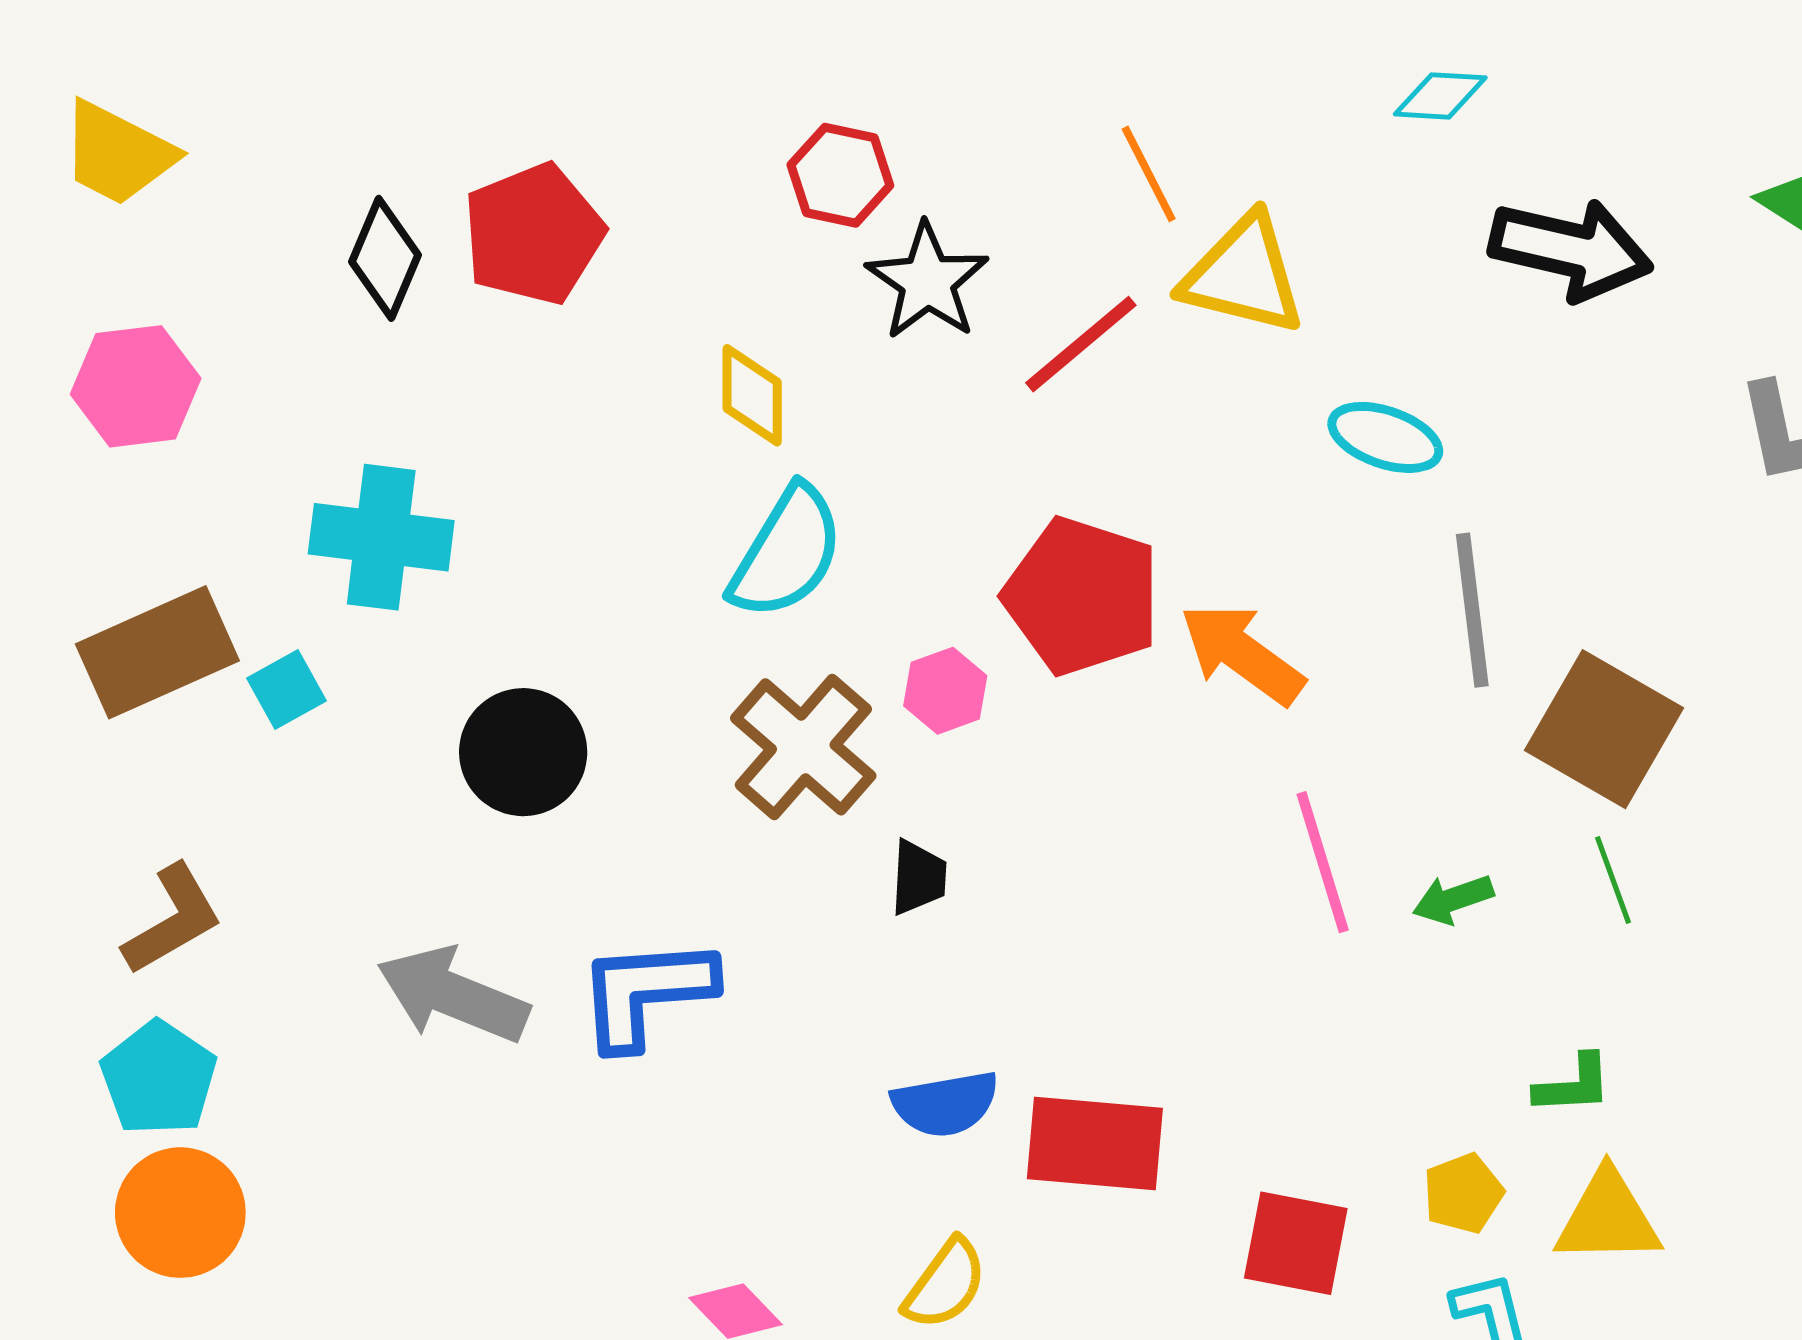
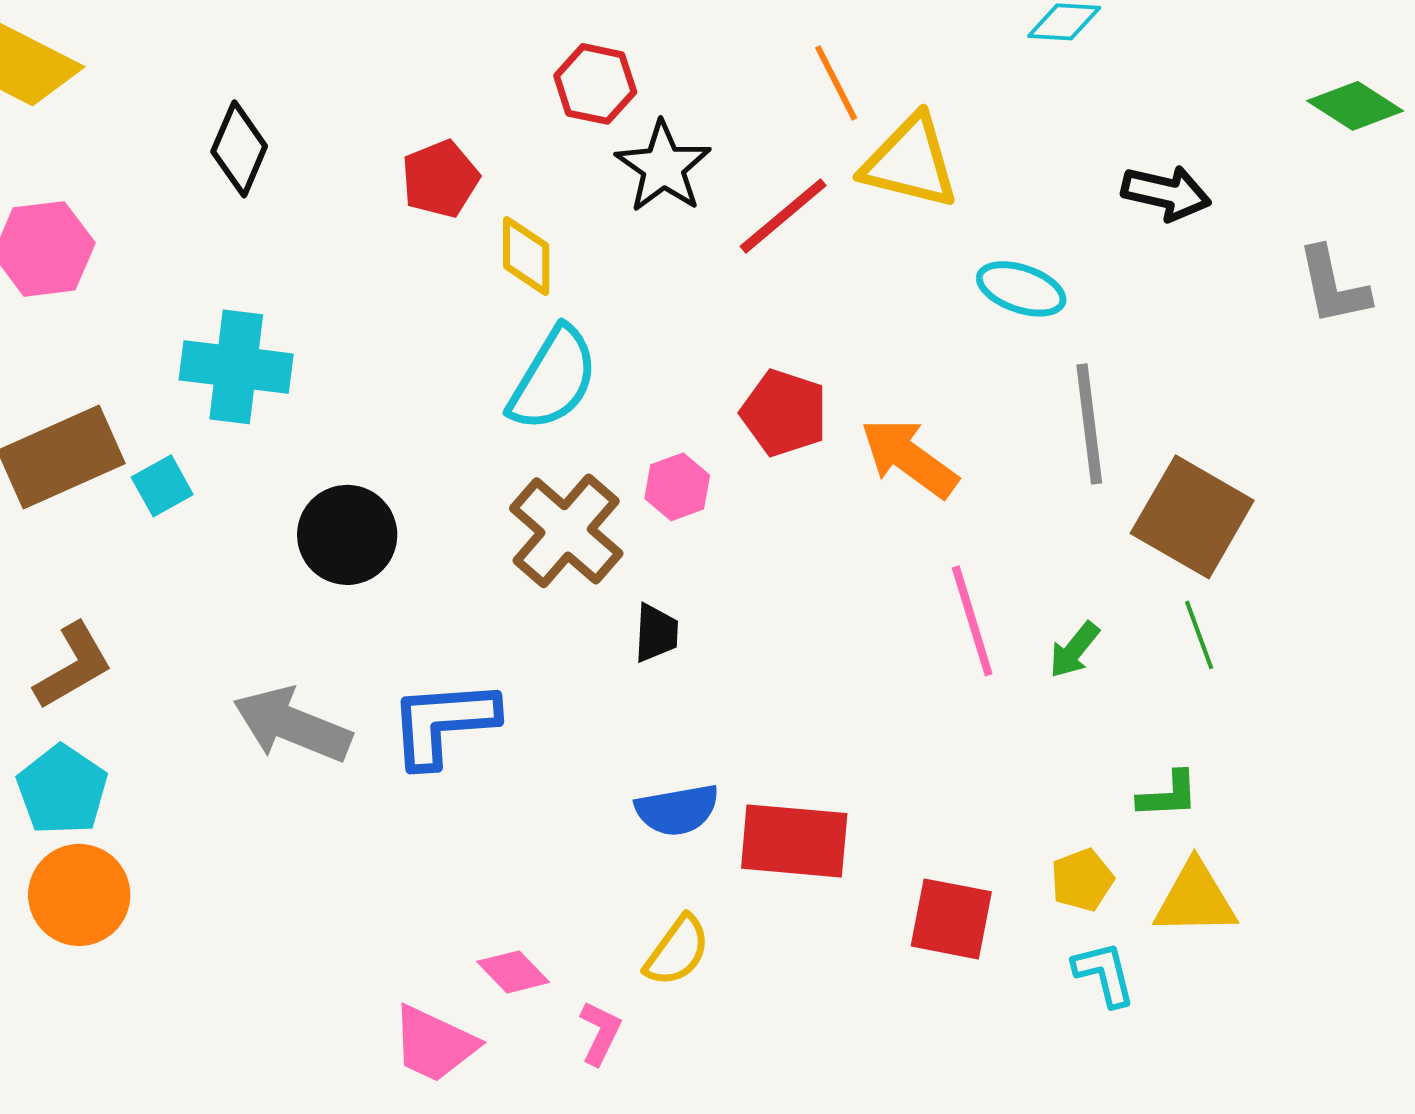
red pentagon: (533, 234) -> (440, 179), moved, size x0.7
black arrow: (1571, 249) -> (1166, 193), moved, size x0.7
red pentagon: (1082, 596) -> (784, 413), size x0.7
green arrow: (1453, 899) -> (1074, 650), turned -32

